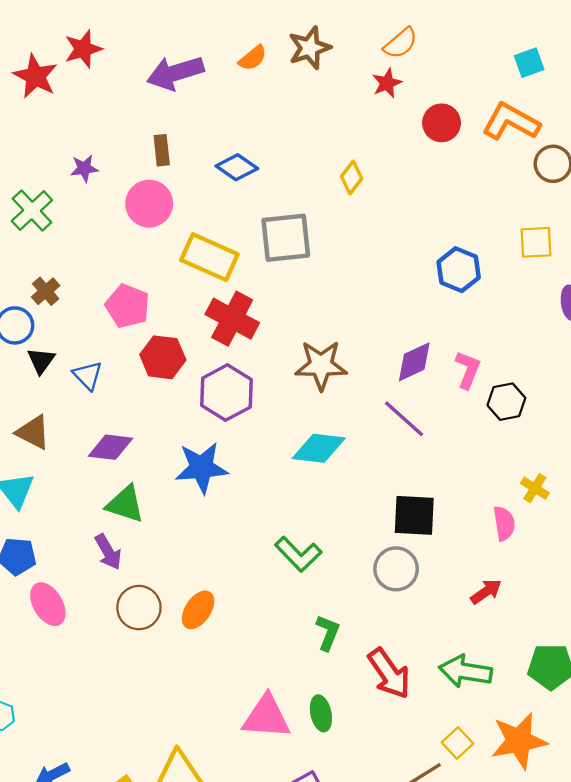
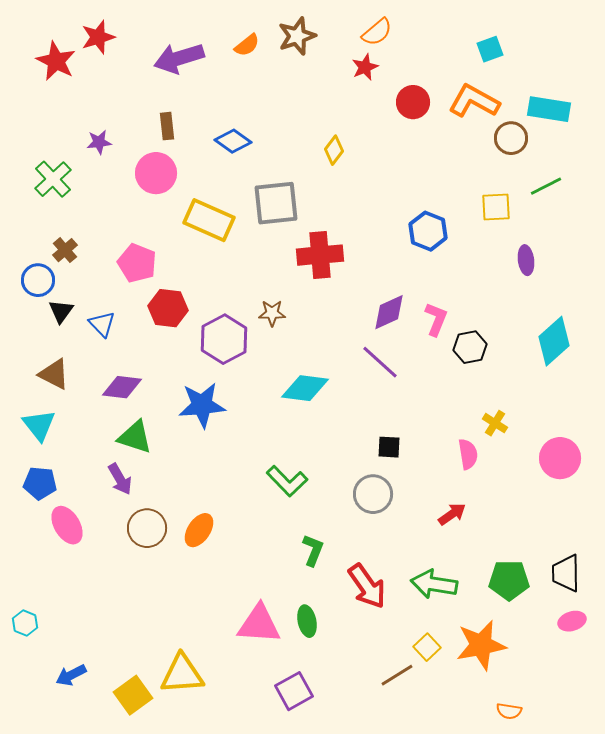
red cross: (232, 319) -> (320, 255), moved, turned -33
brown star: (321, 365) -> (272, 313), moved, size x0.6
black square: (414, 515) -> (389, 447), size x0.6

